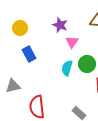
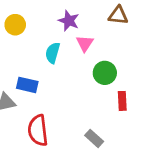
blue rectangle: (29, 54) -> (27, 85), moved, turned -49
cyan semicircle: (67, 68) -> (53, 53), moved

